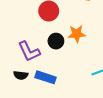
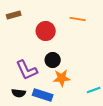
orange star: (77, 34) -> (62, 78), moved

